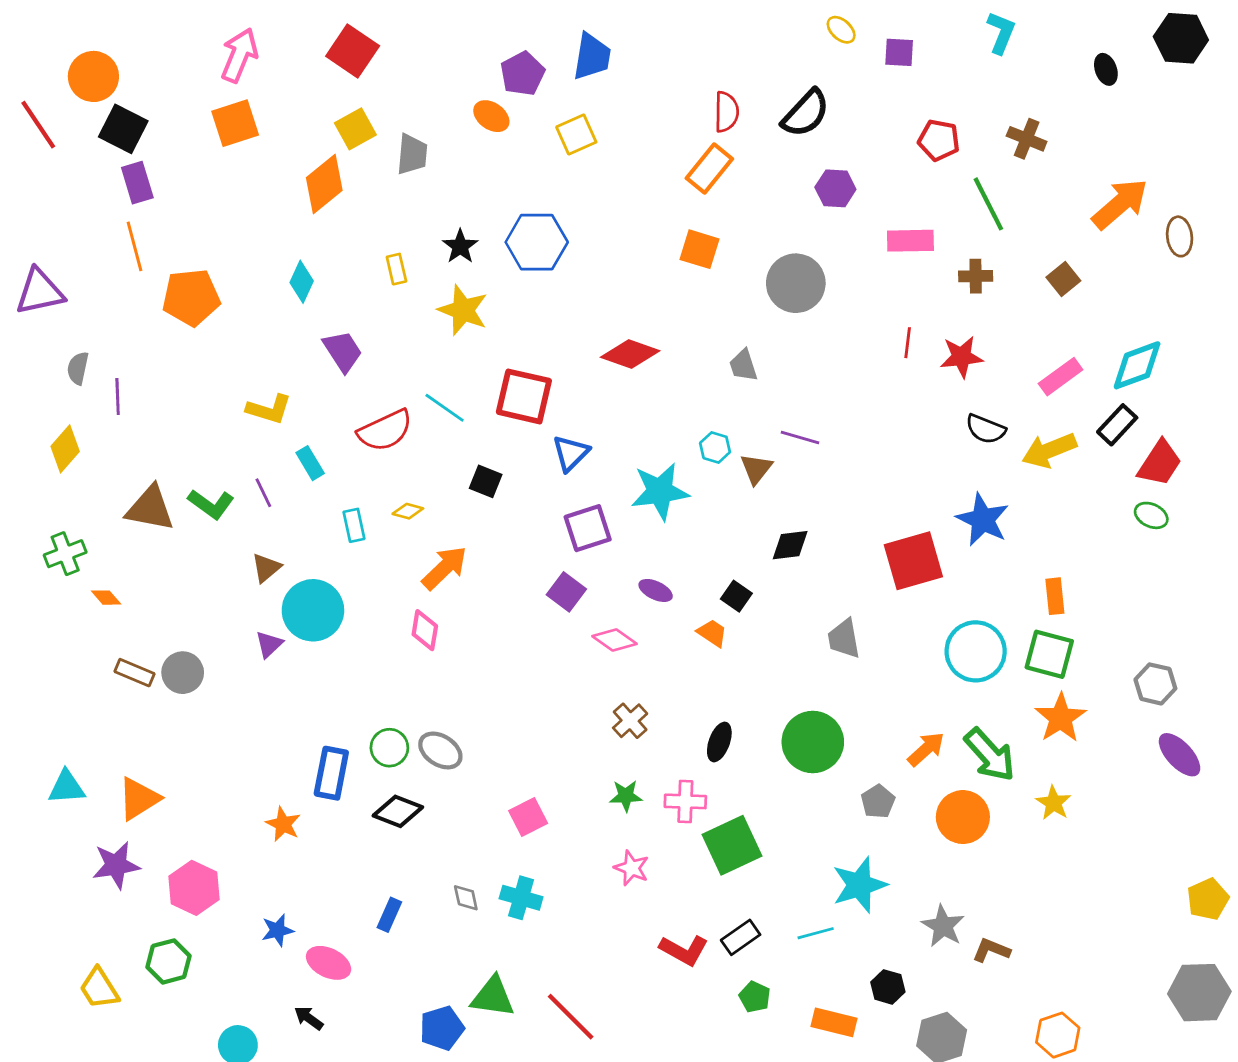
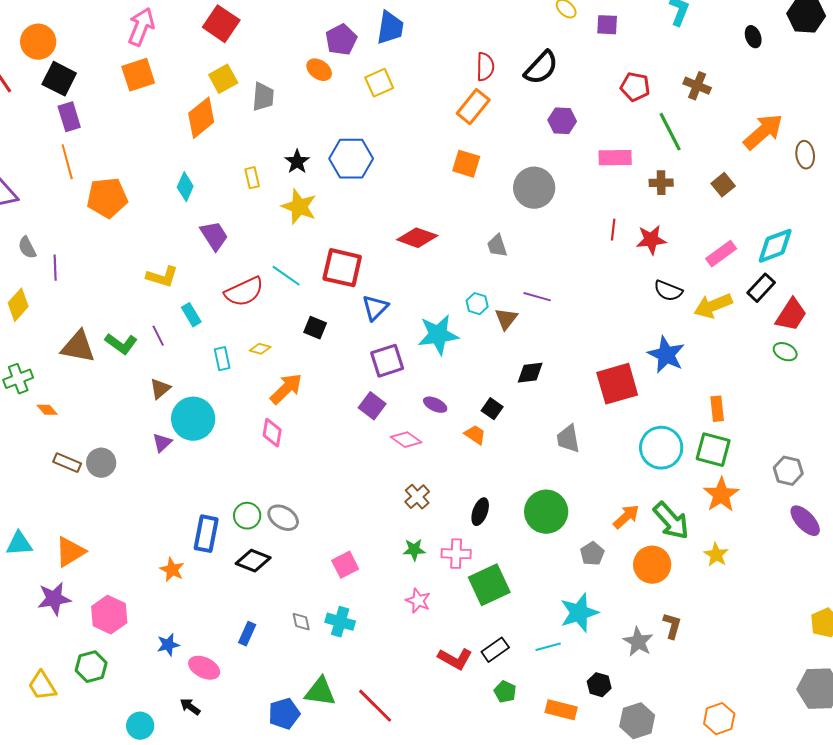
gray semicircle: (78, 368) -> (27, 248), turned -40
brown L-shape: (991, 950) -> (672, 626), moved, turned 84

